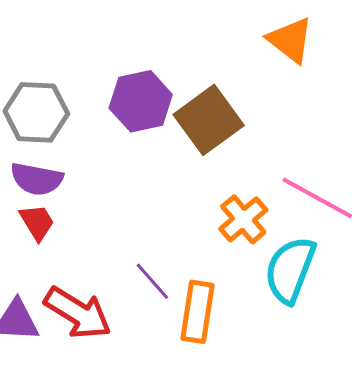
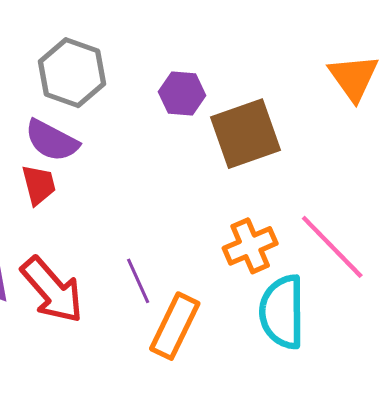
purple hexagon: (141, 101) -> (182, 94), size x0.7
cyan semicircle: (290, 270) -> (282, 312), turned -38

